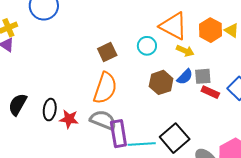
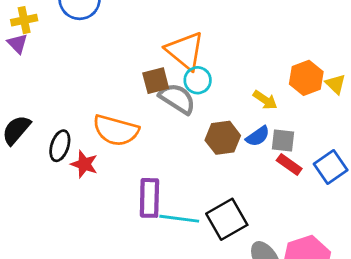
orange triangle: (173, 26) -> (185, 51), moved
cyan circle: (147, 46) -> (198, 80), moved
orange semicircle: (105, 88) -> (116, 130), moved, turned 76
gray semicircle: (103, 120) -> (177, 99), moved

